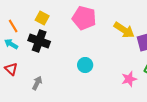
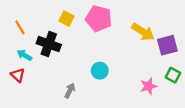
yellow square: (42, 18) -> (67, 19), moved
cyan arrow: (11, 44) -> (24, 55), moved
gray arrow: (37, 83) -> (70, 91), moved

